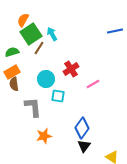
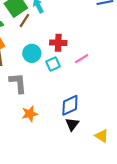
red cross: (71, 69) -> (58, 43), turned 35
cyan square: (58, 96) -> (53, 64), moved, turned -32
blue diamond: (82, 128) -> (70, 105), turned 30

